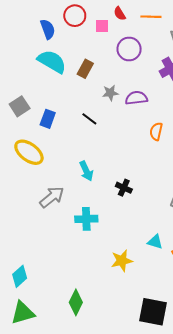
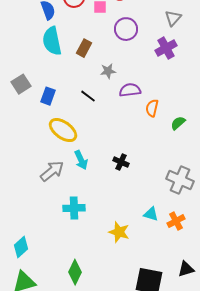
cyan semicircle: (52, 62) -> (52, 41), turned -132
purple semicircle: (136, 98) -> (130, 90), moved
yellow ellipse: (29, 152) -> (63, 130), moved
cyan arrow: (86, 171) -> (81, 160), moved
cyan cross: (86, 219) -> (74, 208), moved
yellow star: (122, 261) -> (119, 232), turned 30

